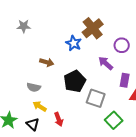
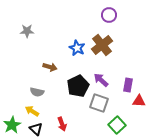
brown cross: (93, 28) -> (102, 45), moved
purple circle: (122, 45) -> (109, 15), moved
purple arrow: (106, 63) -> (101, 80), moved
yellow arrow: (40, 106) -> (32, 111), moved

